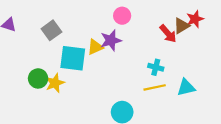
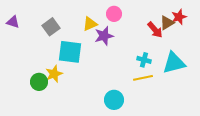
yellow triangle: (95, 47) -> (90, 24), moved
green circle: (38, 78) -> (39, 82), moved
cyan triangle: (186, 87) -> (174, 63), moved, size x1.4

